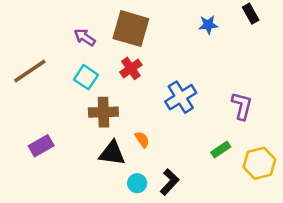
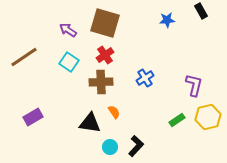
blue cross: (181, 97) -> (145, 78), size x0.7
brown cross: (103, 112) -> (101, 82), moved
yellow hexagon: (259, 163) -> (208, 117), moved

